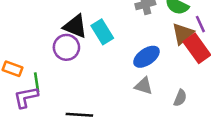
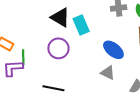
purple circle: (66, 47) -> (58, 48), moved
blue ellipse: (146, 57) -> (113, 50), turned 65

